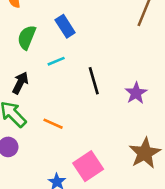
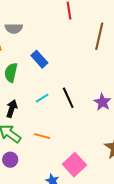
cyan line: (56, 61) -> (42, 98), moved

